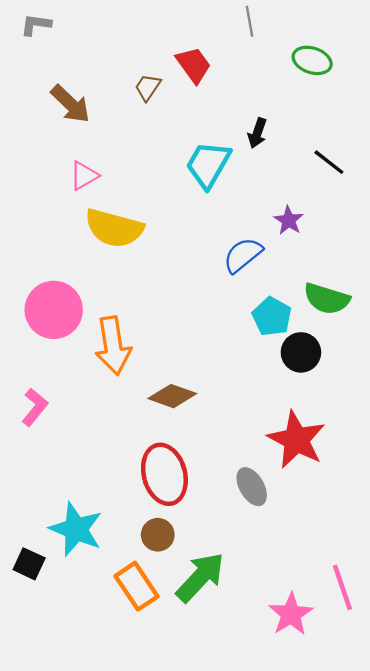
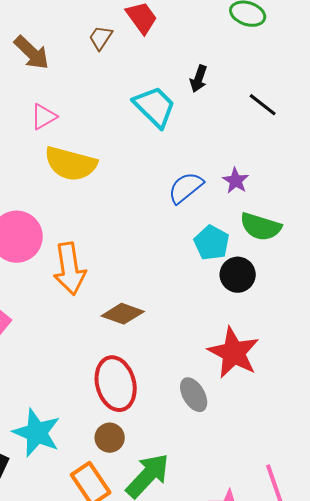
cyan trapezoid: (208, 164) -> (155, 107), turned 105
purple star: (289, 220) -> (236, 181), moved

